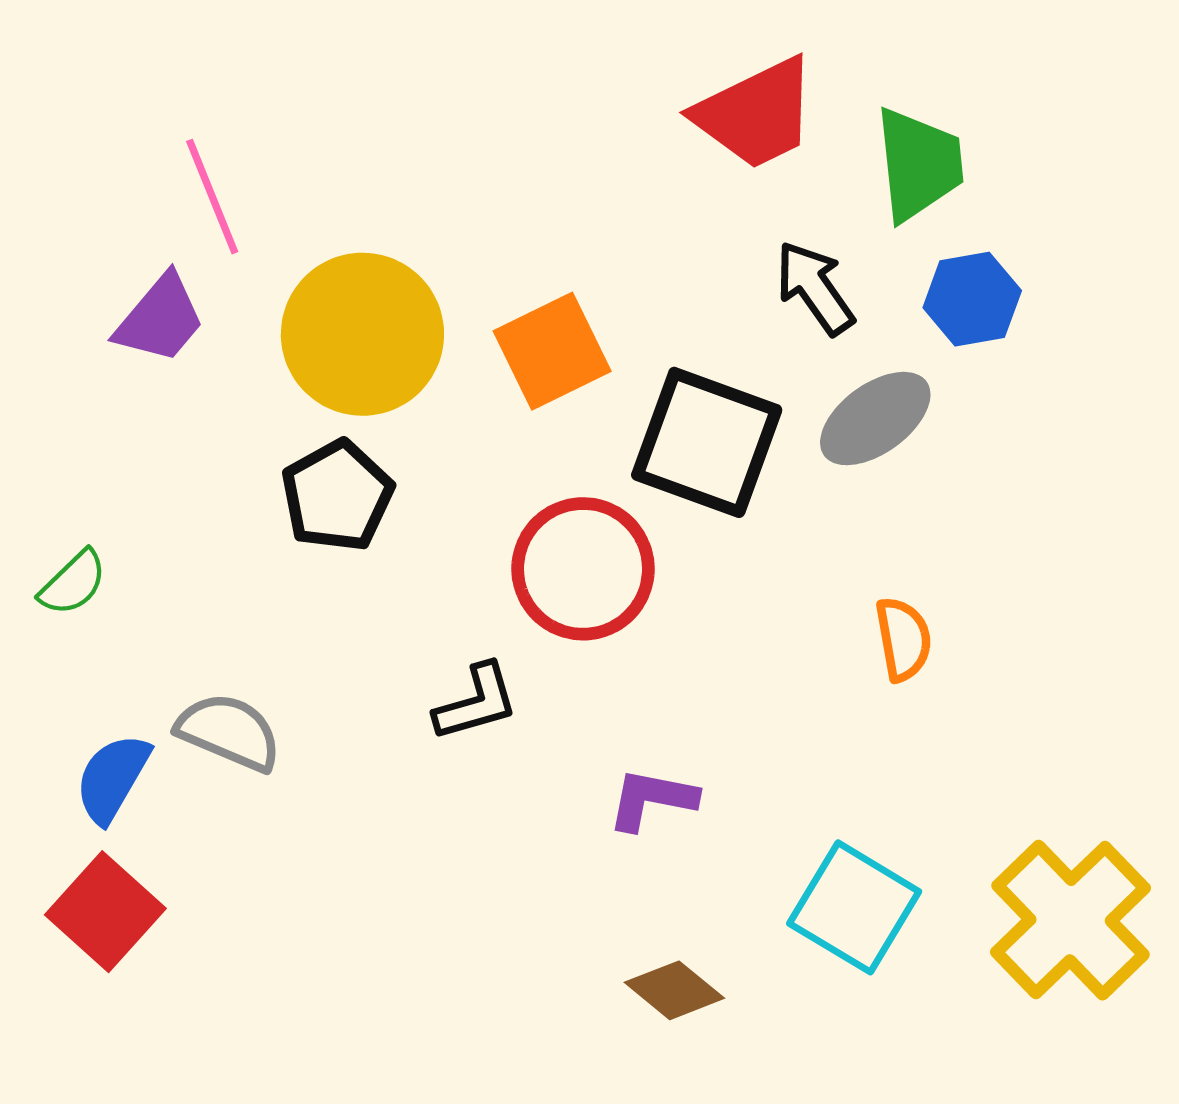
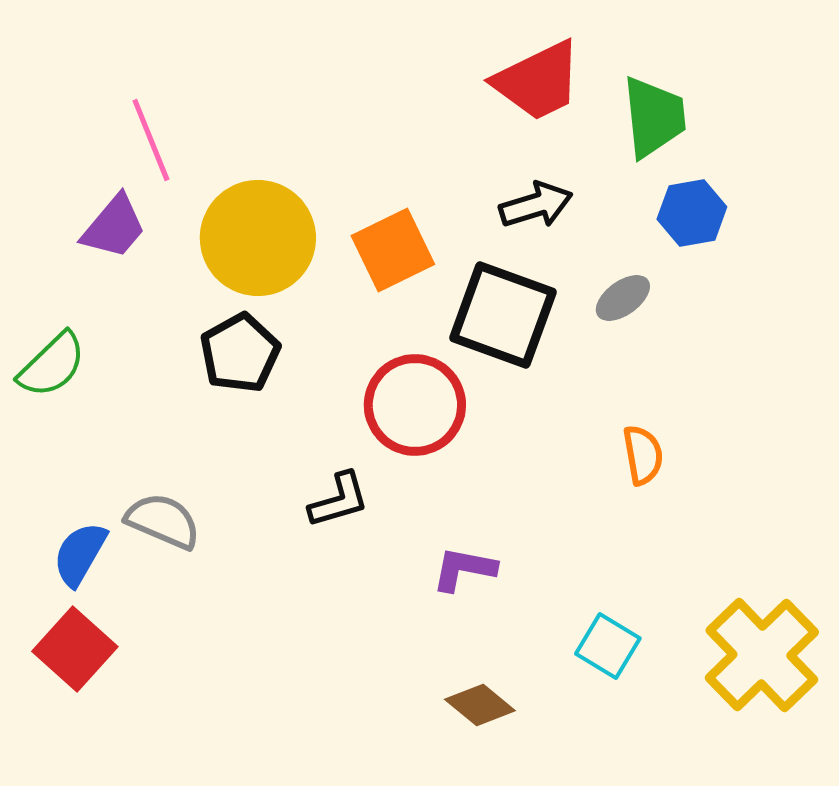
black arrow: (815, 288) -> (536, 205), moved, turned 108
gray ellipse: (875, 419) -> (623, 298), size x0.7
green semicircle: (73, 583) -> (52, 365), moved, size x1.4
cyan square: (854, 907) -> (608, 646), size x0.7

